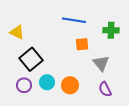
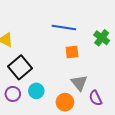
green cross: (111, 30) -> (102, 38), turned 35
gray triangle: (101, 63) -> (79, 83), moved
orange circle: (70, 85) -> (65, 102), moved

